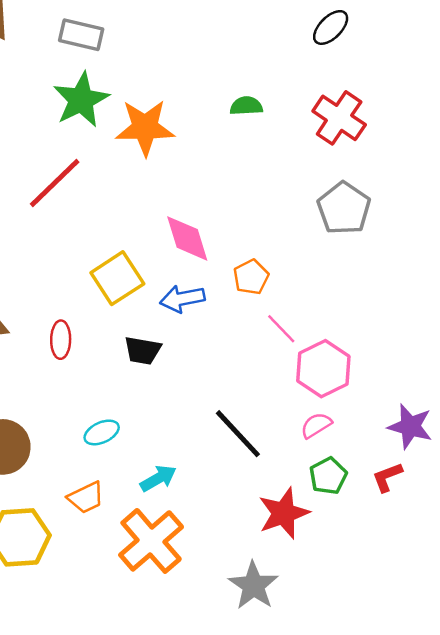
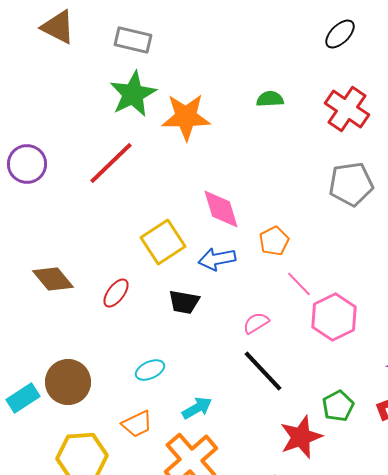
gray pentagon: (344, 208) -> (351, 184), turned 30
red ellipse: (61, 340) -> (116, 293), turned 36
pink semicircle: (316, 425) -> (256, 323), moved

